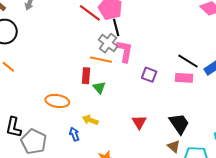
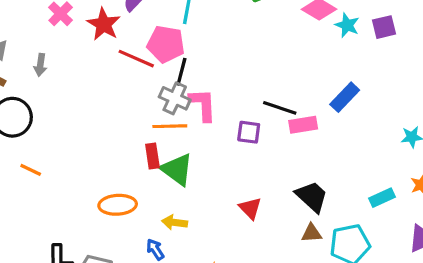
black line: (116, 28) -> (181, 72), turned 42
black line: (188, 61) -> (280, 108), moved
green triangle: (99, 88) -> (177, 170), size x1.6
brown triangle: (174, 146) -> (312, 233), turned -32

